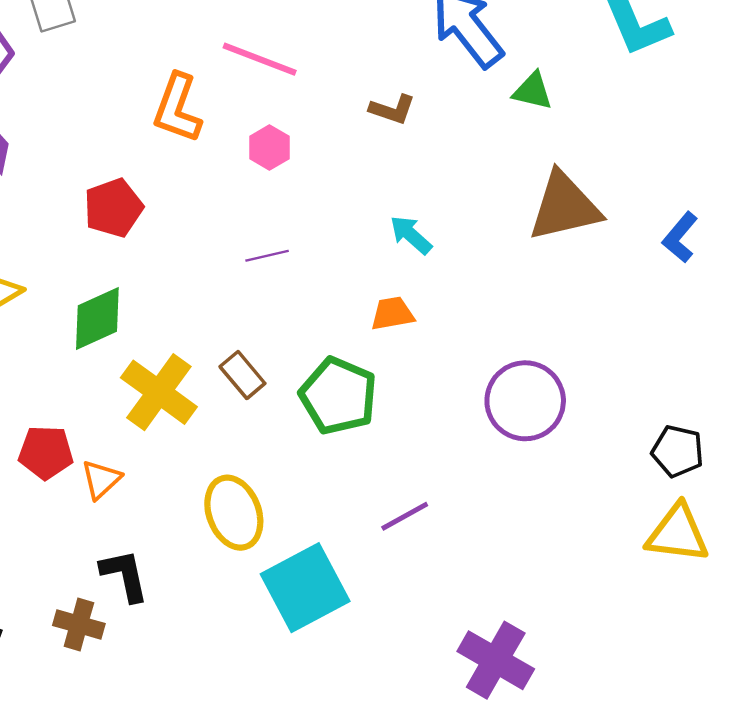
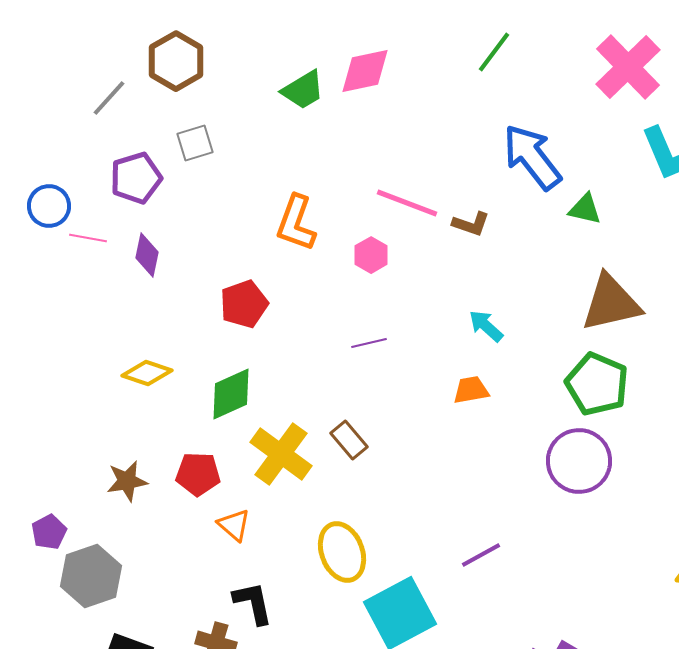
pink line: (260, 59) -> (407, 203), moved
green pentagon: (338, 396) -> (597, 384), moved
red pentagon: (46, 452) -> (198, 474), moved
orange triangle: (101, 479) -> (234, 525), turned -36

